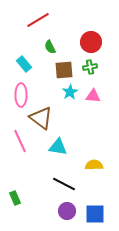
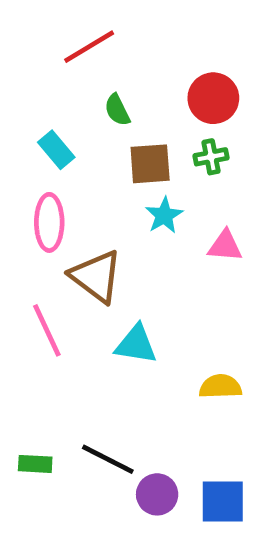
pink triangle: (93, 96) -> (225, 246), moved
black line: (64, 184) -> (108, 459), moved
green rectangle: (15, 198) -> (35, 464), turned -64

